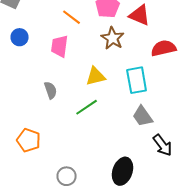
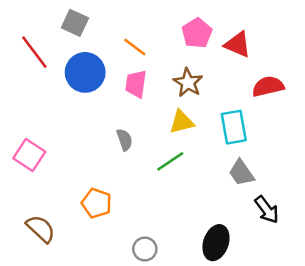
orange line: (72, 17) -> (135, 47), moved
blue circle: (20, 37) -> (85, 72), size x1.8
brown star: (113, 38) -> (188, 83), moved

